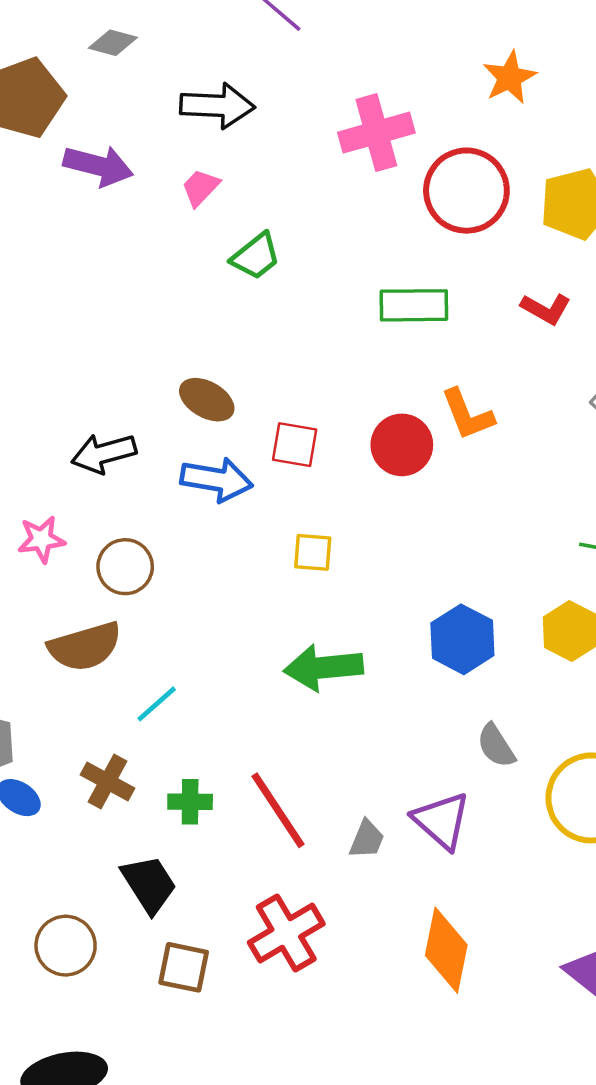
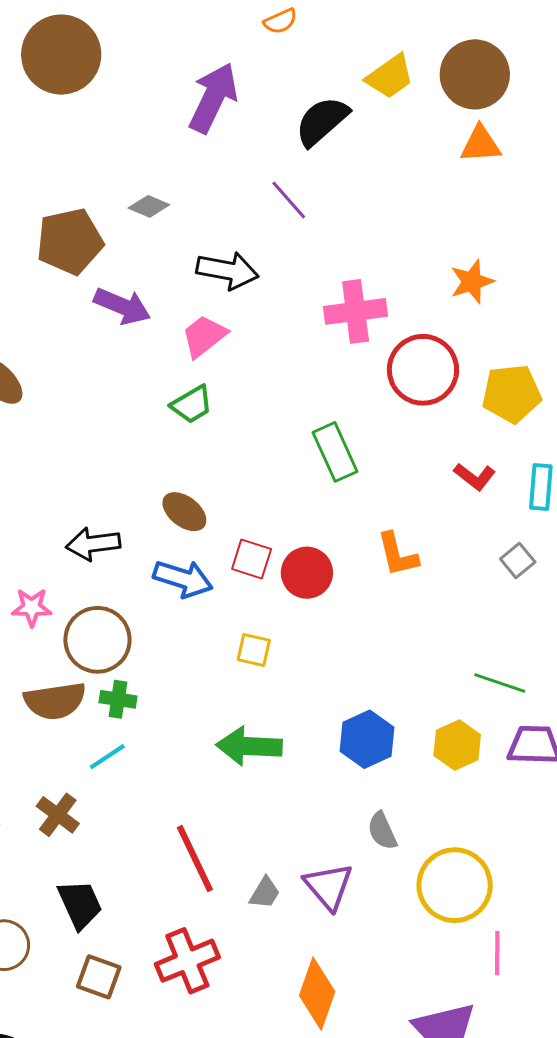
pink trapezoid: (201, 188) -> (204, 336), size x1.4
green trapezoid: (256, 256) -> (192, 404), moved
green rectangle: (414, 305) -> (335, 452), moved, turned 58
red circle: (402, 445) -> (307, 573), moved
brown circle: (125, 567) -> (97, 640), size x1.4
green cross: (190, 802) -> (118, 699), moved

